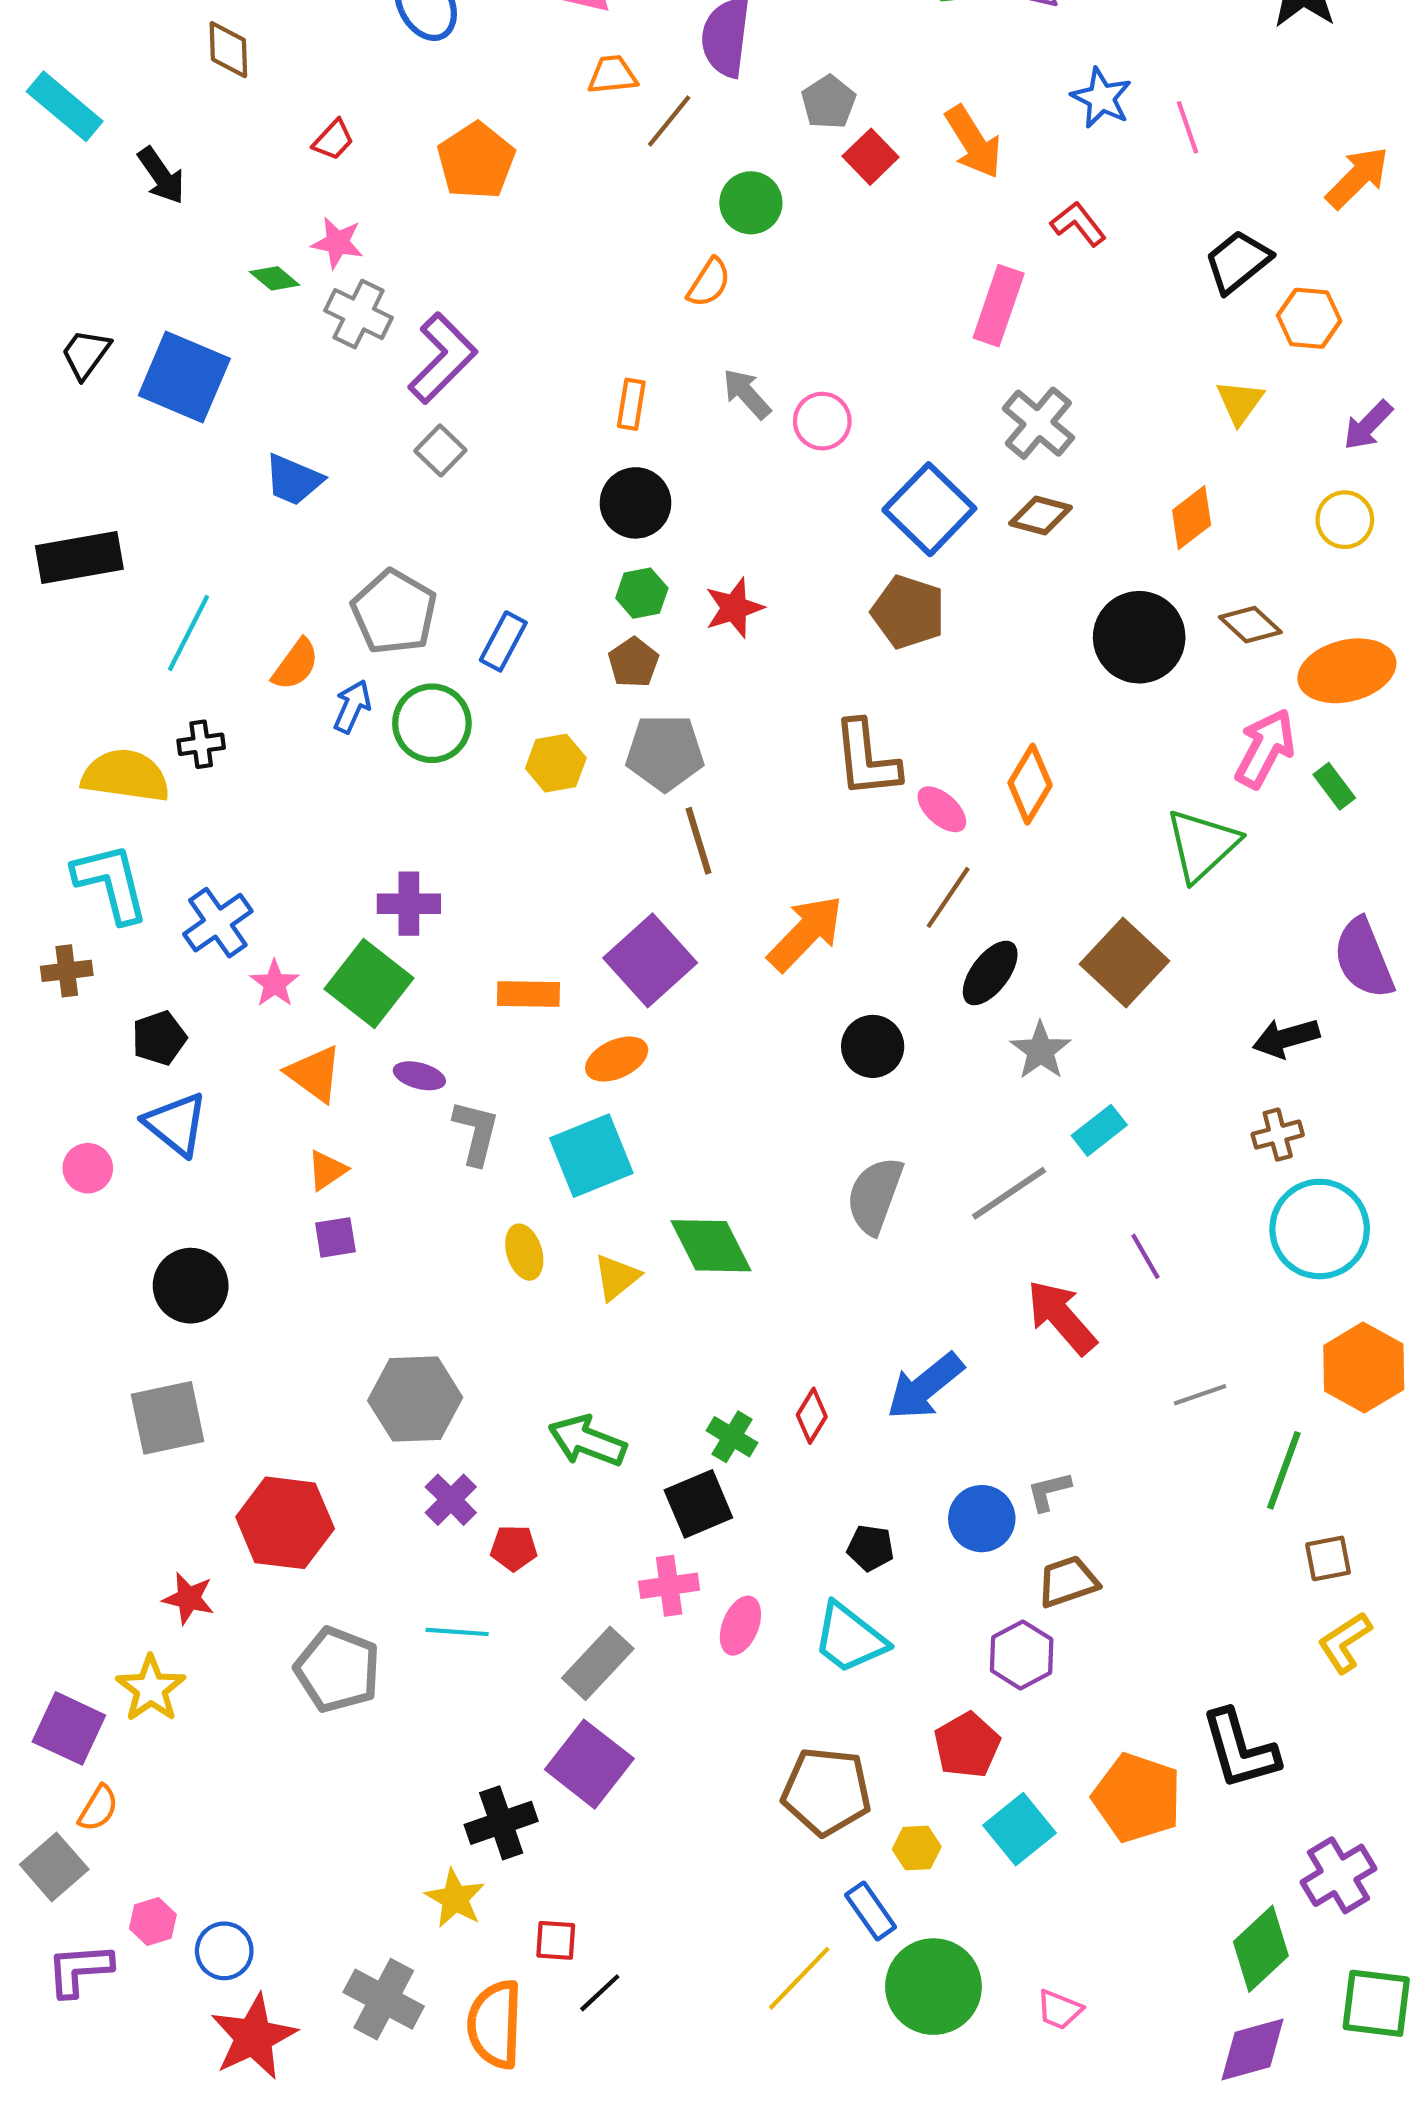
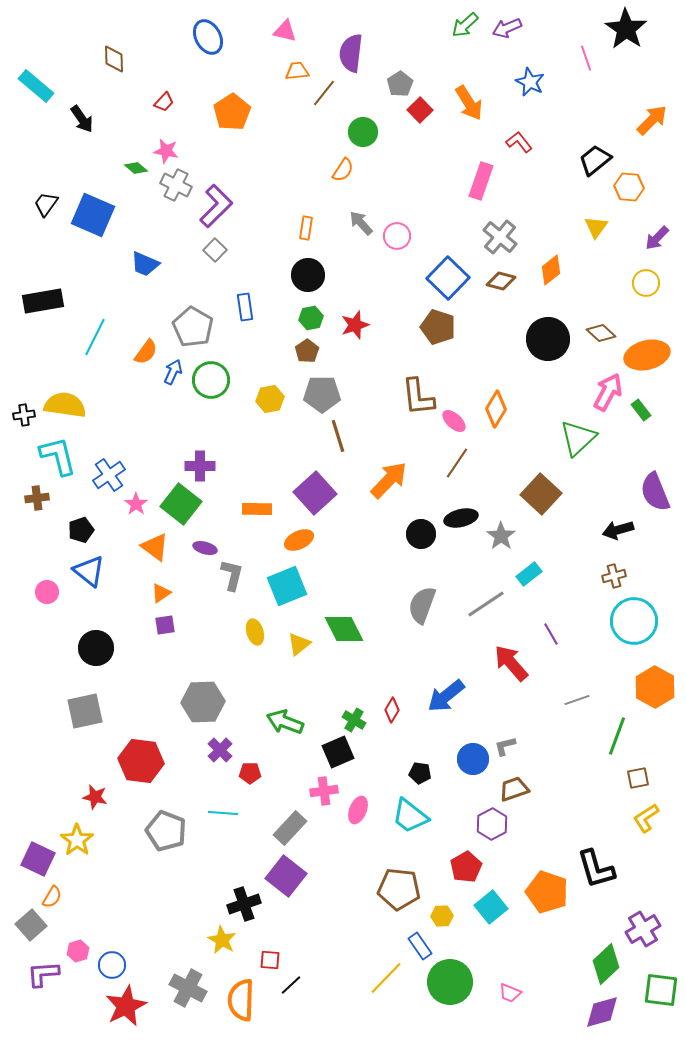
pink line: (1187, 127) -> (586, 58), moved
orange diamond: (1192, 518) -> (551, 270), moved
blue rectangle: (503, 641) -> (245, 307), moved, turned -36
black cross: (201, 744) -> (24, 415), moved
black ellipse: (990, 973) -> (461, 518), moved, turned 40

